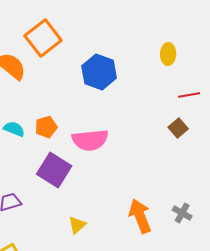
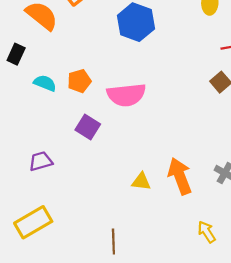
purple square: (54, 170) -> (88, 127), size x0.7
yellow triangle: (77, 225) -> (141, 182), moved, turned 48

